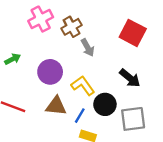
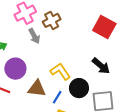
gray arrow: (88, 48) -> (34, 36), moved
purple circle: (50, 72) -> (15, 69), moved

